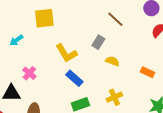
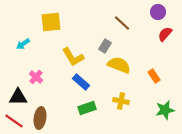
yellow semicircle: (112, 61) -> (119, 65), size x1.6
orange rectangle: (147, 72) -> (154, 76), turned 32
yellow cross: (114, 97) -> (121, 101), turned 35

